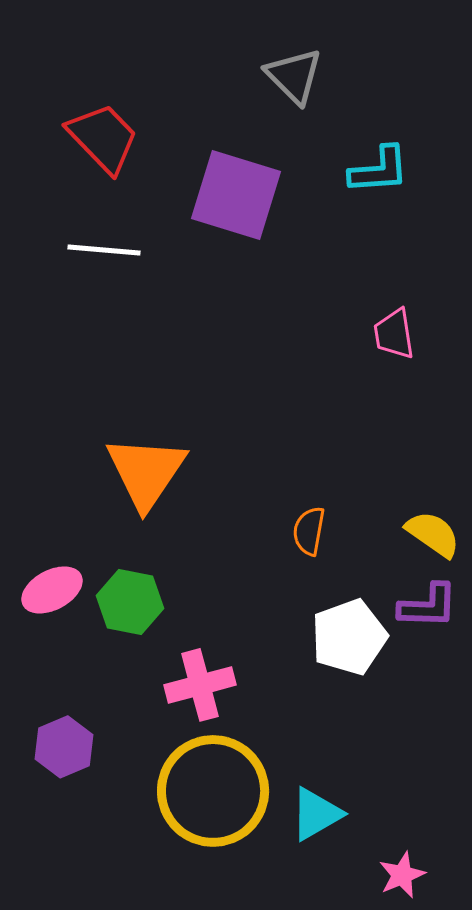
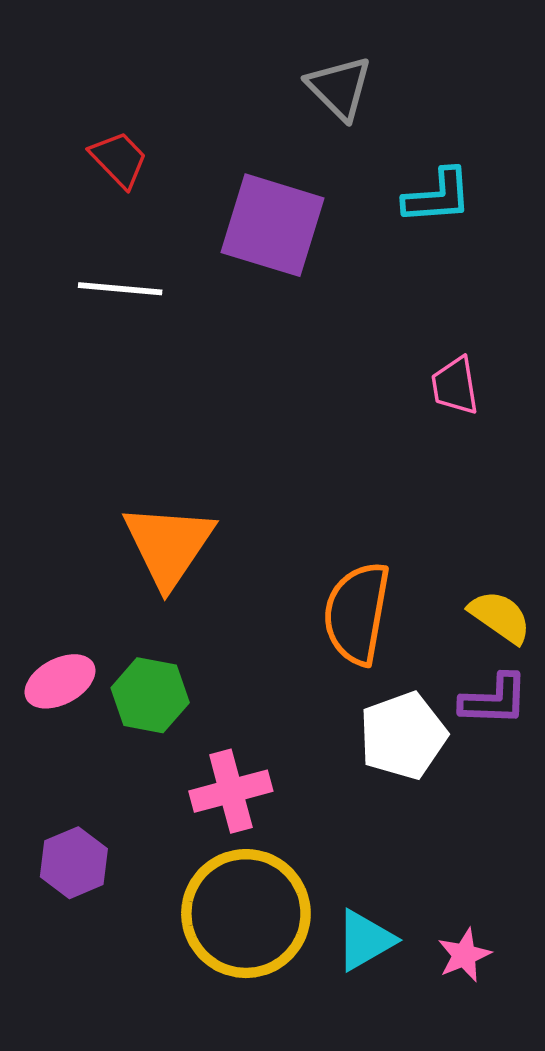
red trapezoid: (103, 138) -> (119, 159), size x0.7
orange semicircle: (309, 531) -> (357, 613), size x1.8
pink star: (402, 875) -> (464, 955), moved

